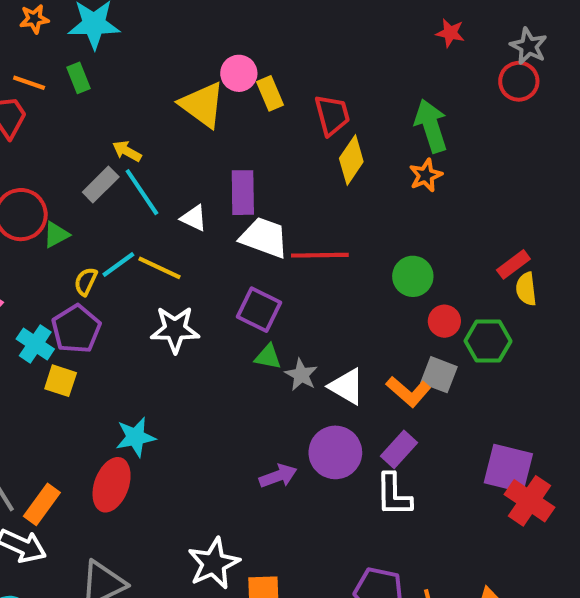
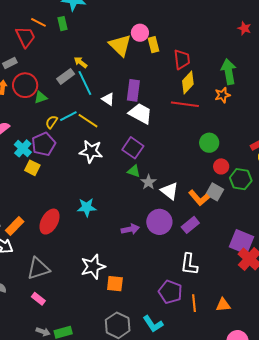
red line: (320, 255) -> (185, 104), moved
cyan star: (135, 437) -> (87, 207), moved
white L-shape: (394, 495) -> (189, 264), moved

